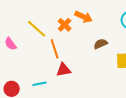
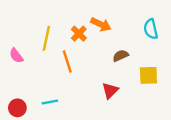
yellow line: (37, 29) -> (46, 38), turned 60
red triangle: (64, 70) -> (110, 90), moved, turned -35

